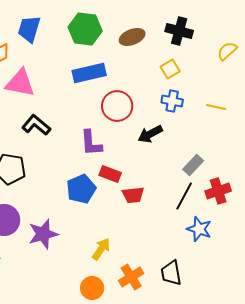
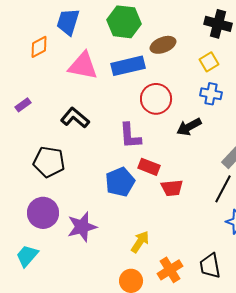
brown ellipse: (132, 37) -> (163, 45), moved
pink triangle: (20, 83) -> (83, 66), moved

